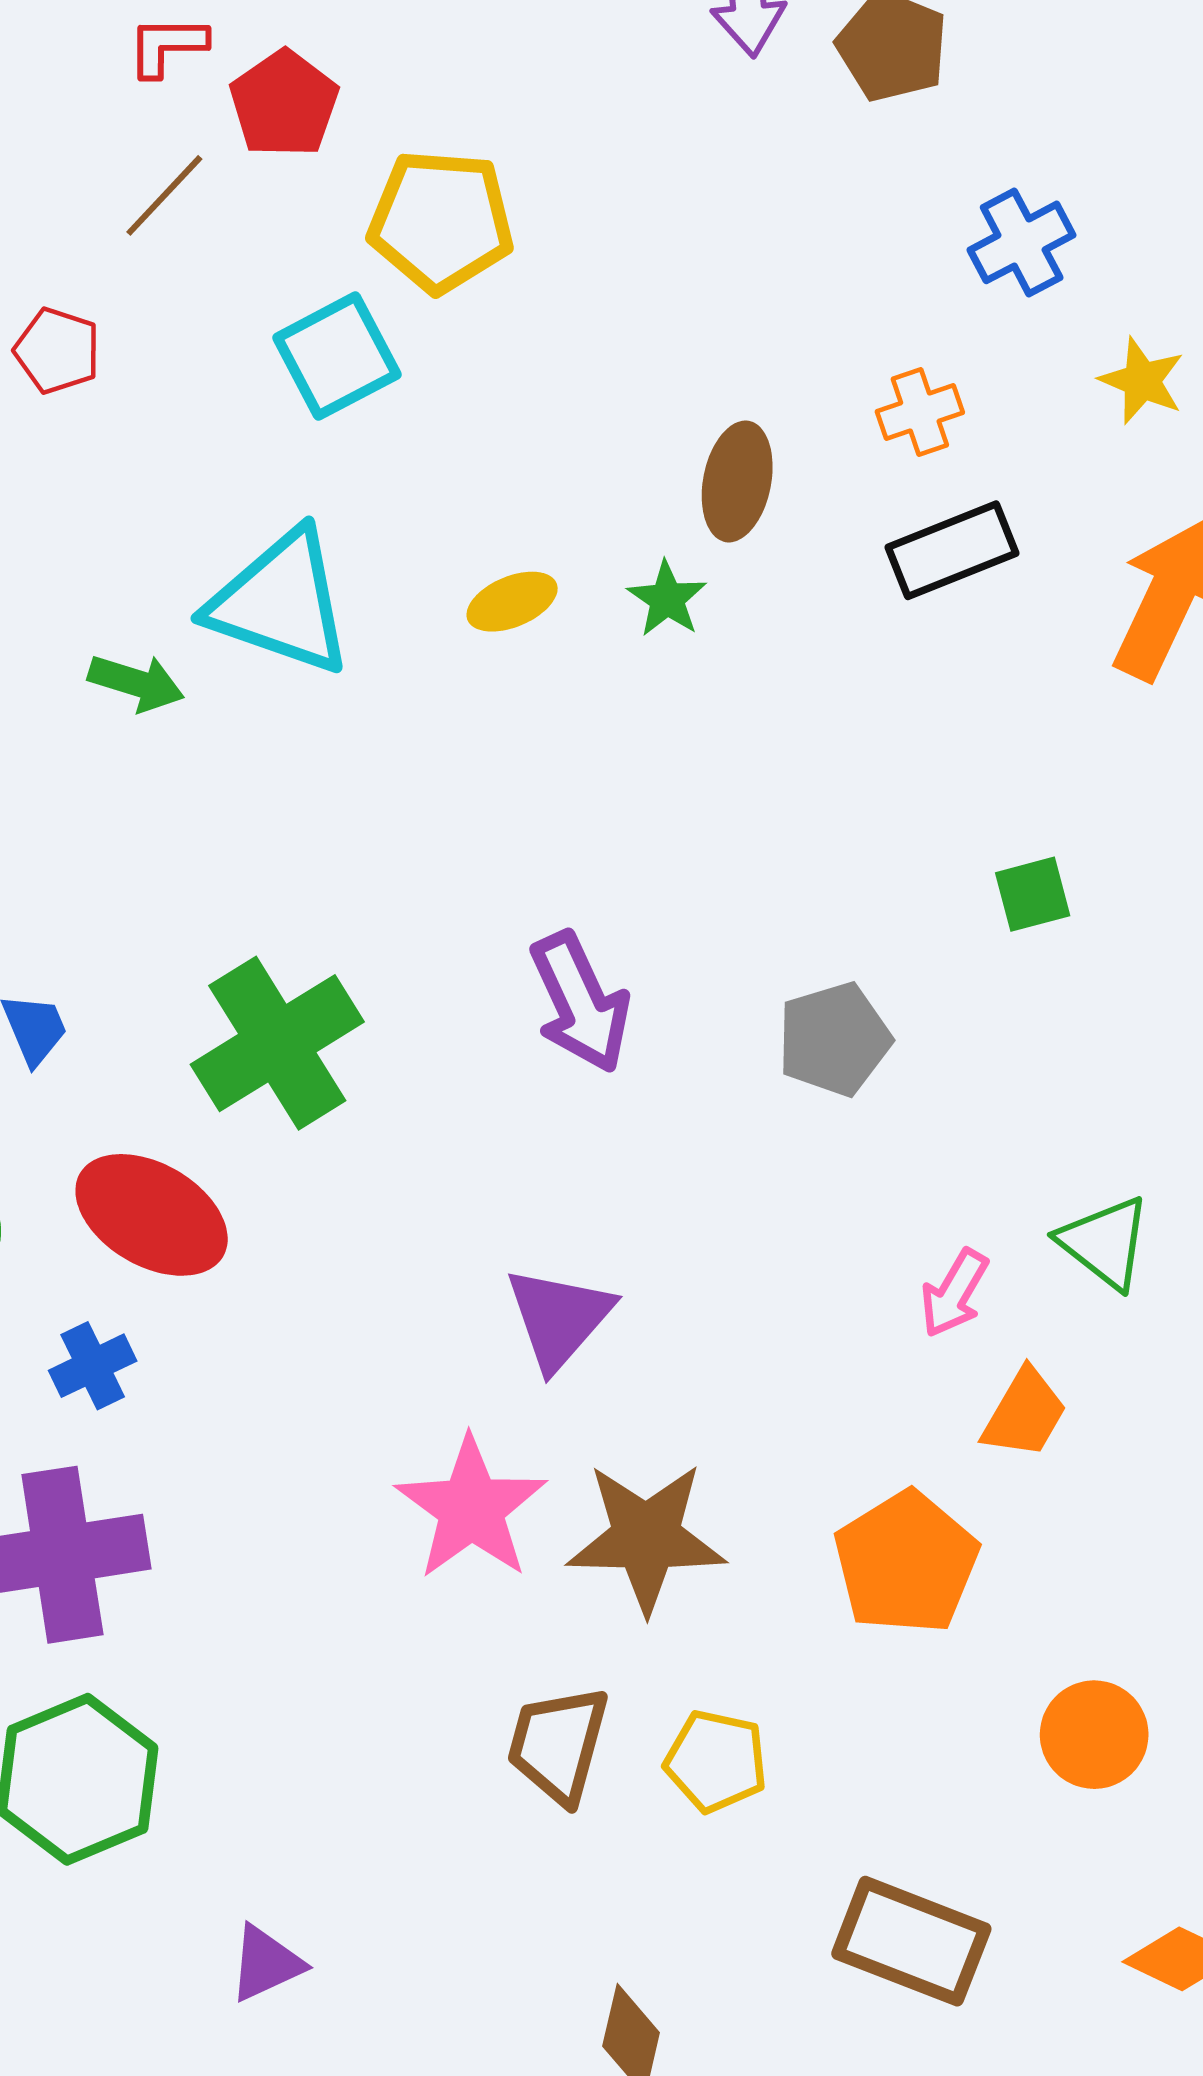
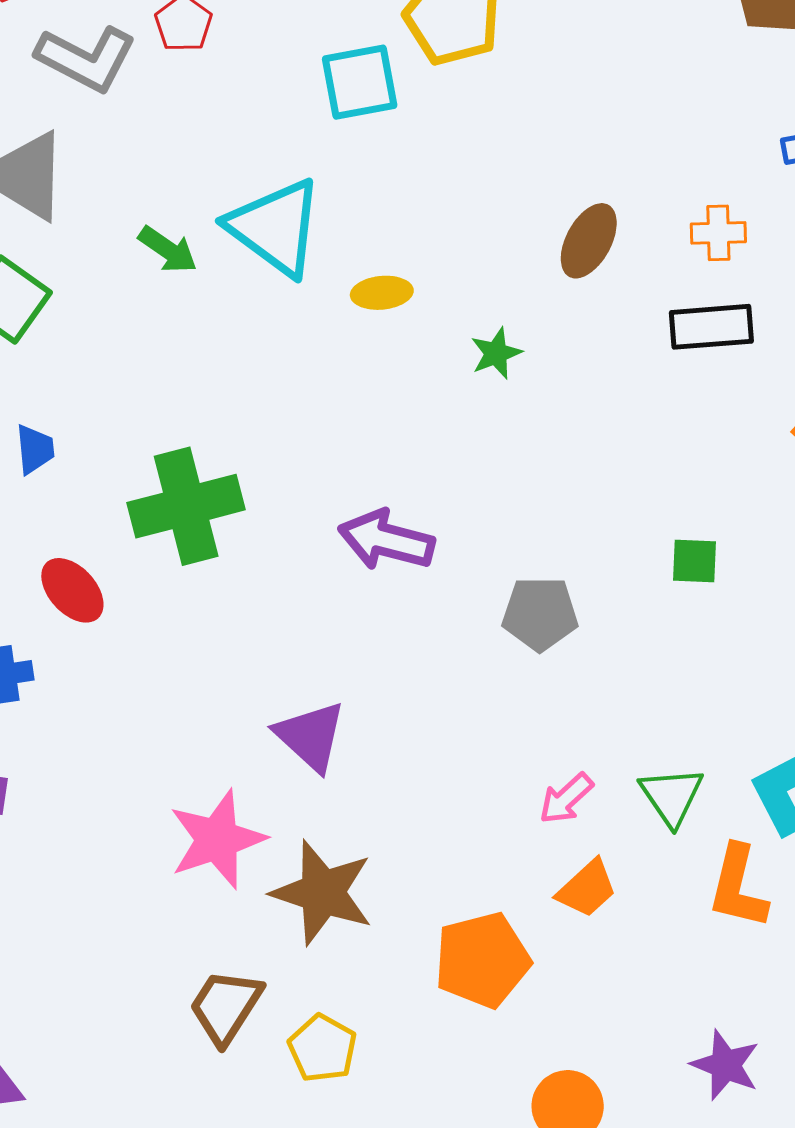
green star: (667, 599) -> (496, 353), moved
yellow ellipse: (512, 602) -> (382, 293), moved
purple arrow: (580, 1002) -> (386, 540), turned 112
red ellipse: (152, 1215) -> (72, 590), size x0.7
purple triangle: (559, 1318) -> (310, 736), turned -46

